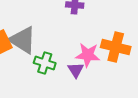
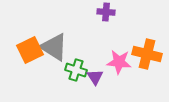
purple triangle: (76, 70) -> (95, 77), moved

